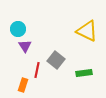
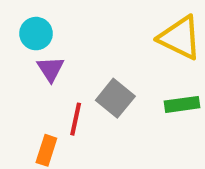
green rectangle: (84, 73) -> (182, 104), moved

